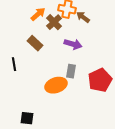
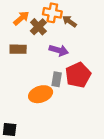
brown rectangle: (35, 43) -> (18, 49), turned -42
red pentagon: (100, 80) -> (78, 75), moved

